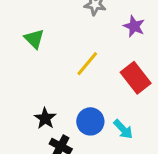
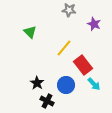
red rectangle: (136, 78) -> (83, 65), moved
cyan arrow: (123, 129) -> (94, 84), moved

